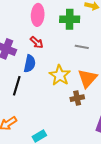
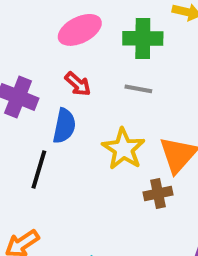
pink ellipse: (38, 15) -> (80, 30), turned 60
gray line: (82, 47) -> (138, 89), moved

